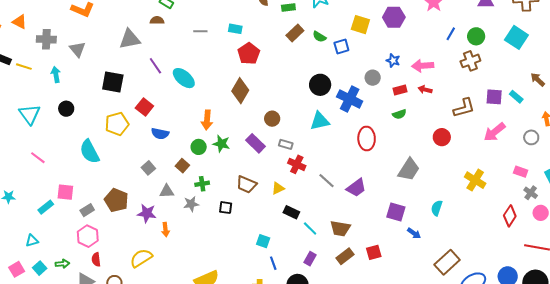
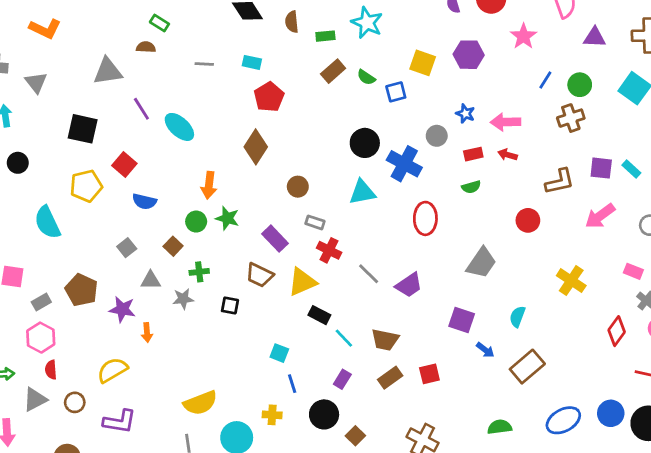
purple rectangle: (255, 143) -> (275, 239), moved
yellow triangle: (278, 188) -> (302, 282), size x1.6
brown rectangle: (447, 262) -> (527, 367), moved

